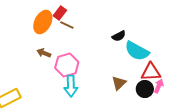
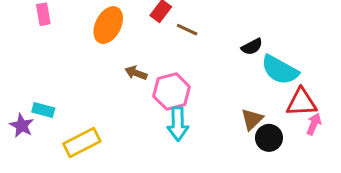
orange ellipse: (43, 22) -> (108, 25), moved
brown line: (67, 25) -> (187, 30), moved
black circle: (145, 89) -> (269, 138), moved

